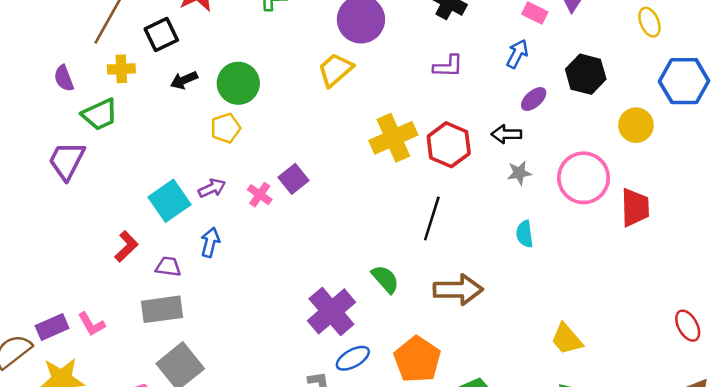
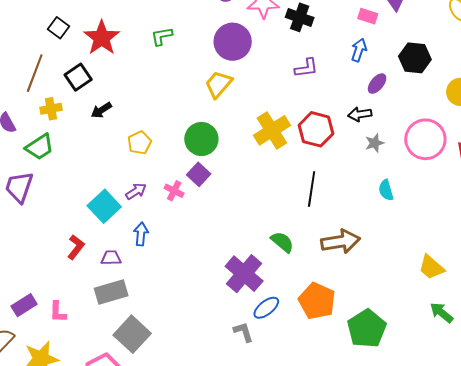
green circle: (238, 83) -> (201, 139), moved
pink L-shape: (91, 324) -> (58, 312), turned 40
purple rectangle: (52, 327) -> (24, 305), moved

